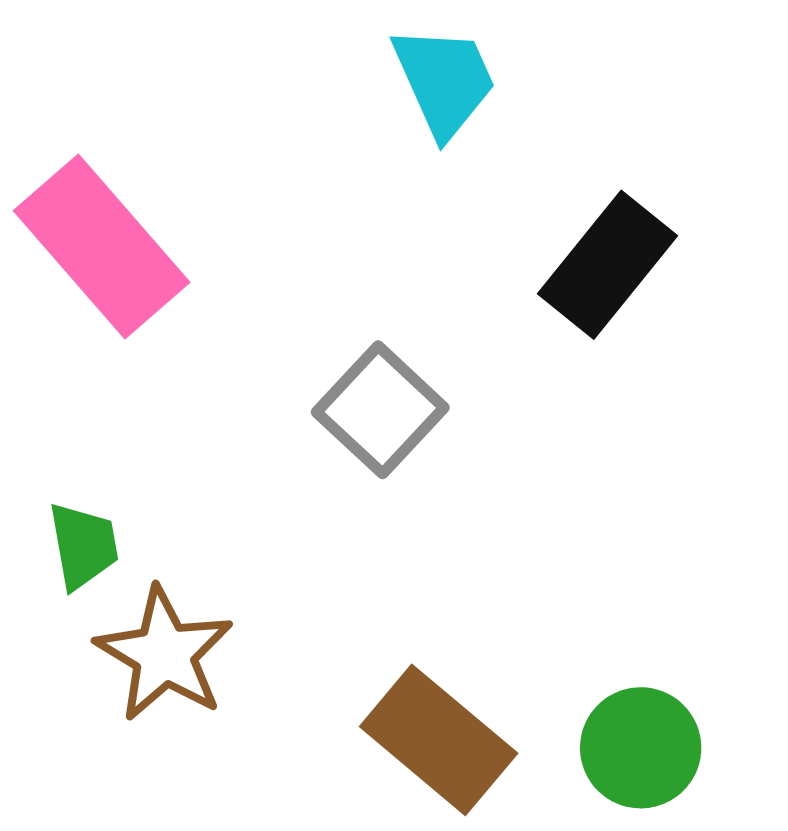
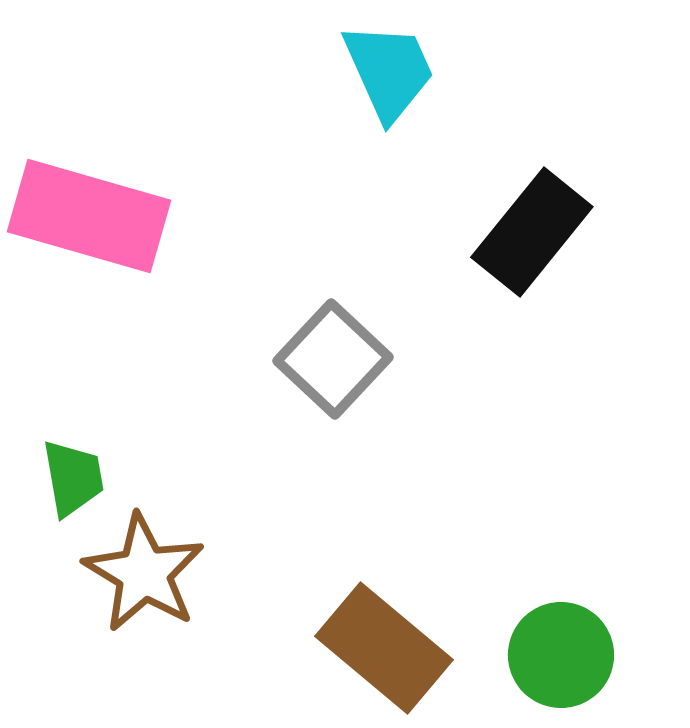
pink rectangle: (102, 246) -> (89, 216), turned -33

